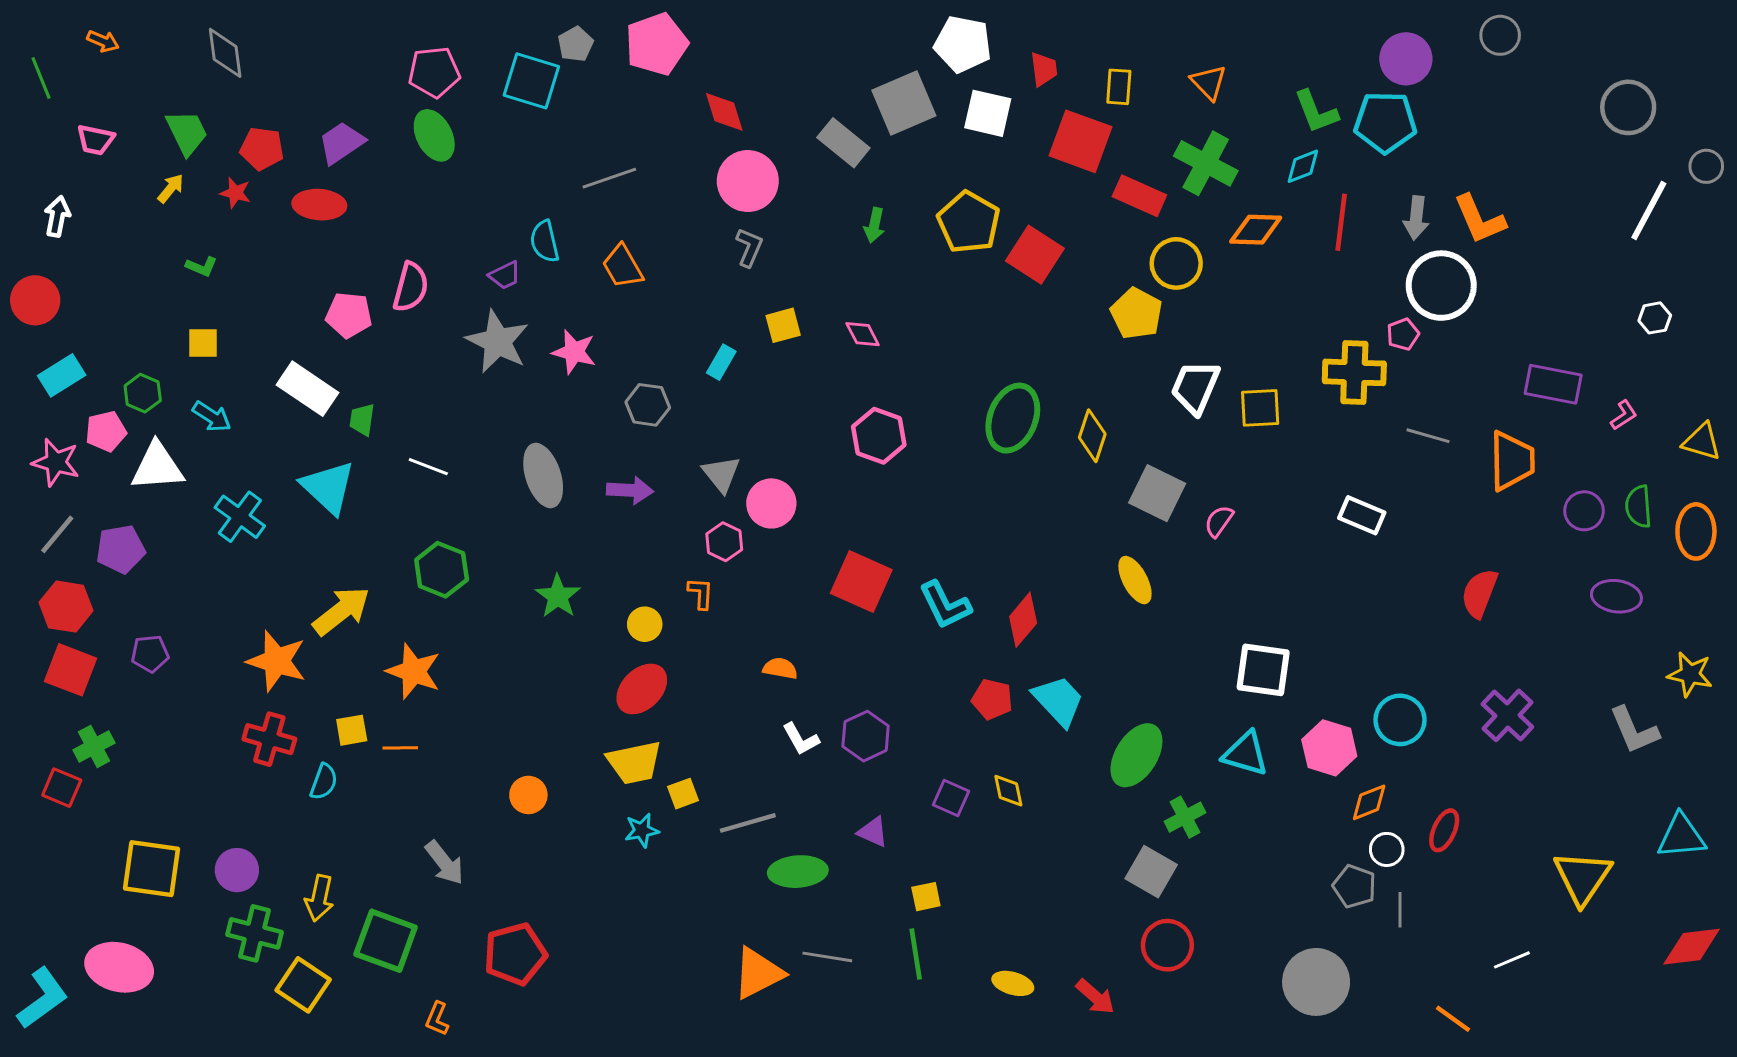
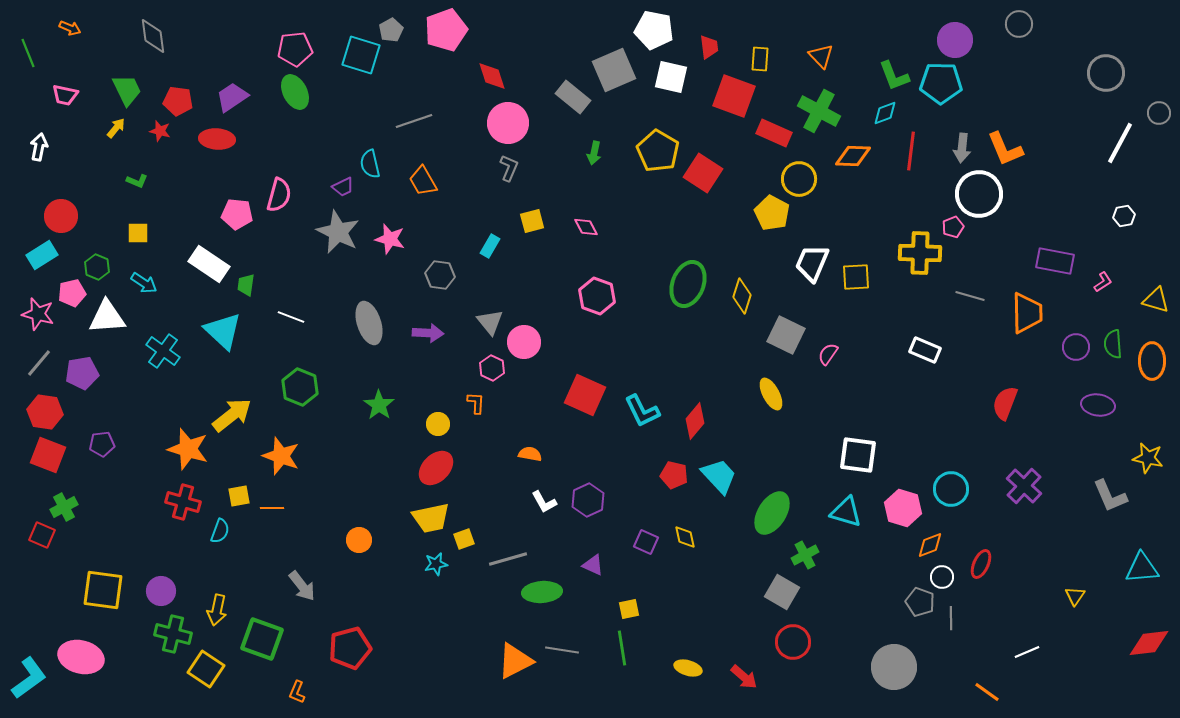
red circle: (35, 300) -> (61, 216), moved
yellow triangle: (1583, 877) -> (1075, 596), size x0.5

